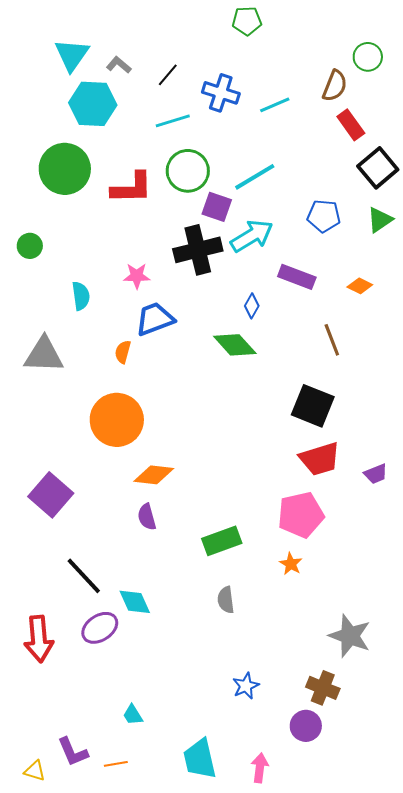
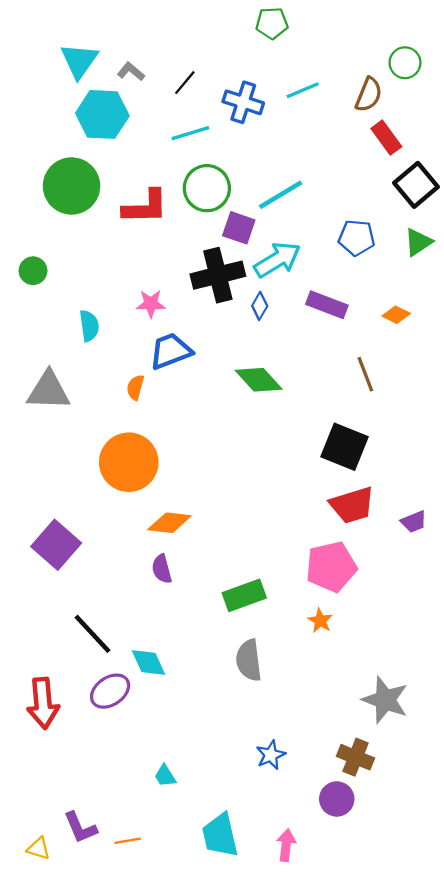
cyan line: (275, 105) -> (303, 90), moved
blue diamond: (252, 306) -> (260, 306), moved
gray semicircle: (226, 600) -> (249, 660), size x1.4
cyan trapezoid: (133, 715) -> (165, 776), moved

